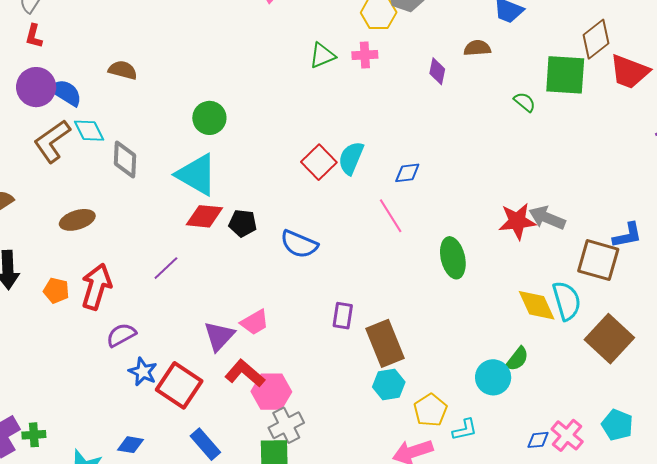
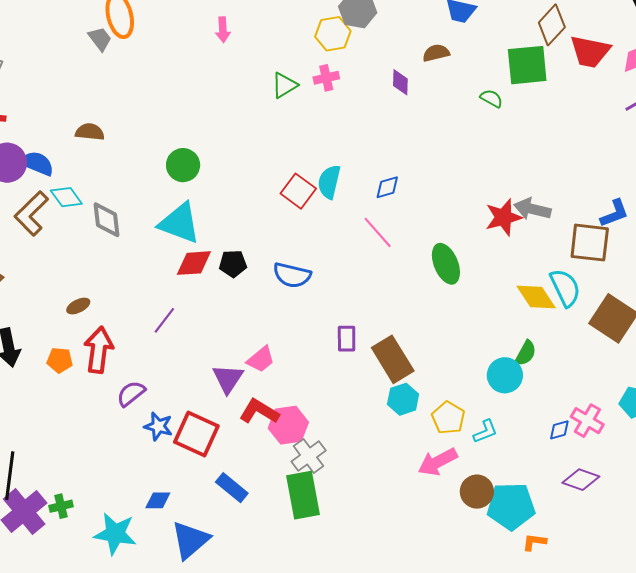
brown ellipse: (77, 220) -> (78, 306), moved, size x0.7

